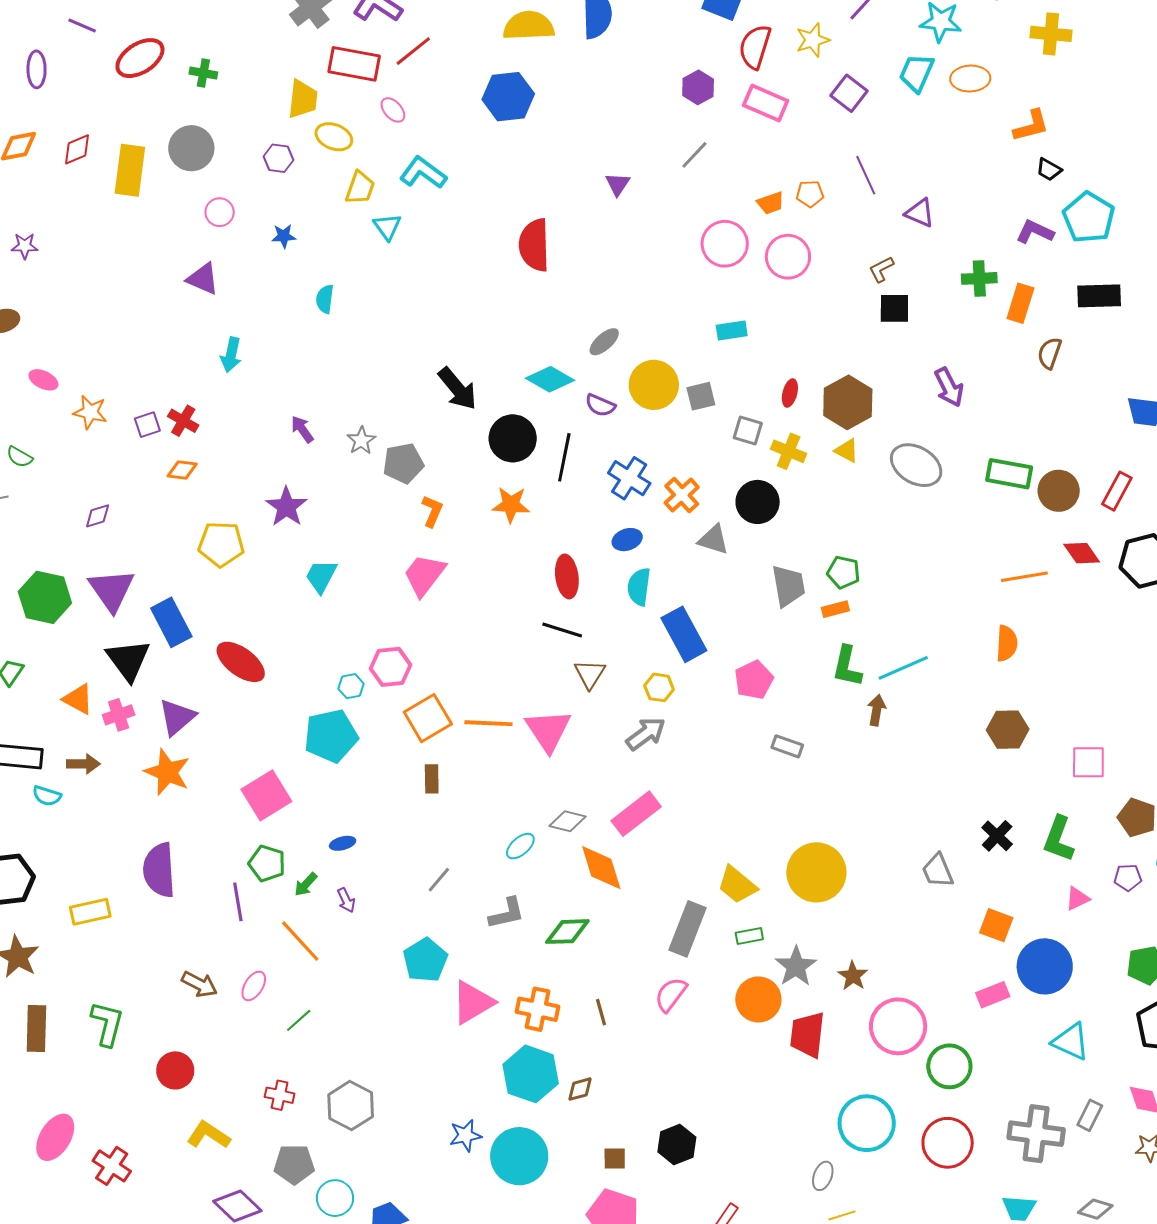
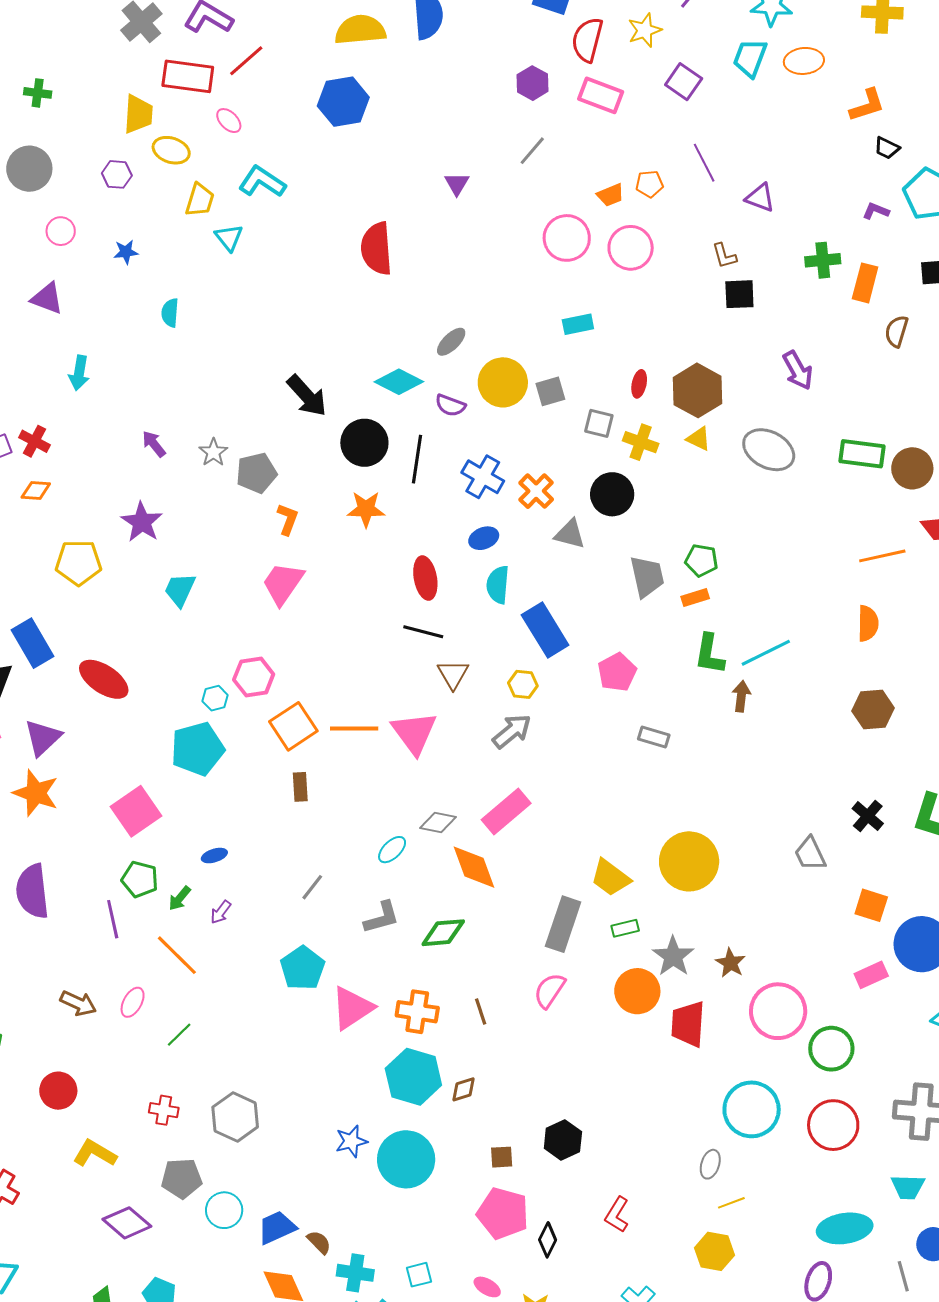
purple L-shape: (1035, 232) -> (876, 211), size x0.7
brown L-shape: (881, 269) -> (724, 256), turned -76
purple arrow: (346, 900) -> (221, 912), turned 65

